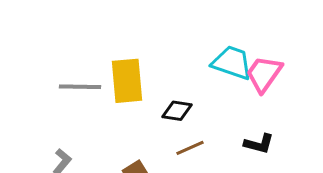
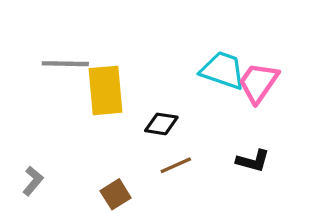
gray line: (80, 87) -> (65, 64), moved

